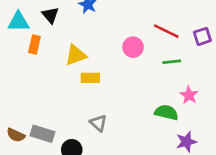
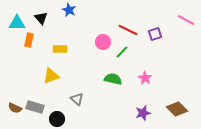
yellow triangle: (76, 55) -> (51, 76), moved
green line: (172, 62) -> (122, 52), moved, turned -40
yellow rectangle: (90, 78) -> (60, 49), moved
green semicircle: (166, 112) -> (113, 79), moved

